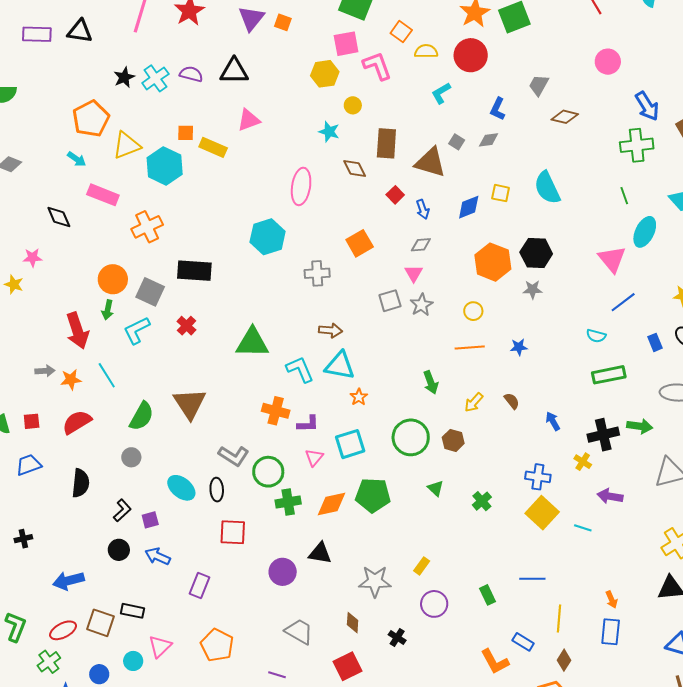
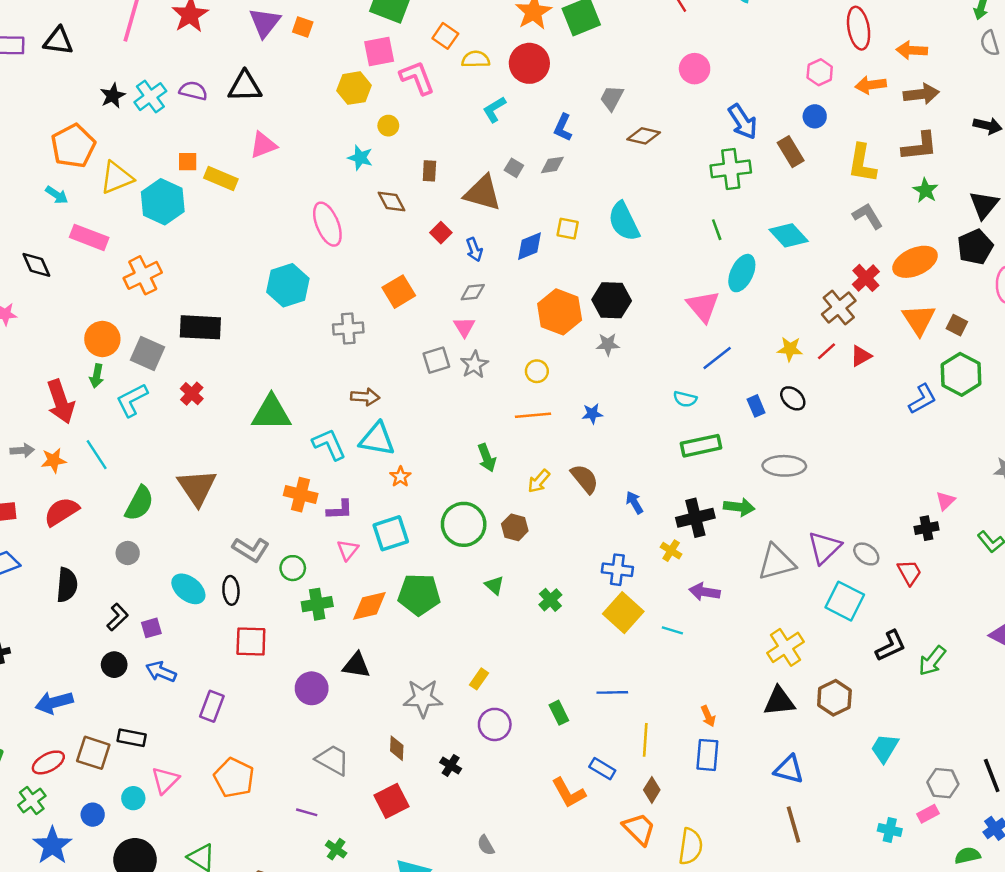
brown rectangle: (386, 143) -> (429, 171), size x0.6
pink ellipse: (301, 186) -> (327, 224), turned -30
brown semicircle: (512, 401) -> (585, 479), size x1.5
green circle: (268, 472) -> (293, 568), size x0.7

